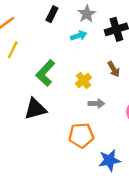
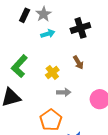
gray star: (87, 14) -> (44, 14), moved
orange pentagon: (81, 135) -> (51, 120), turned -30

